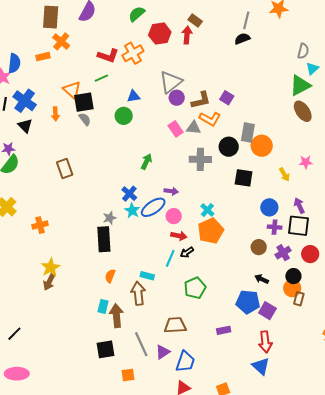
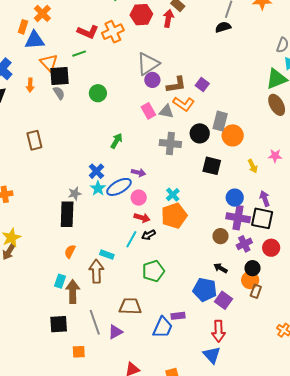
orange rectangle: (43, 57) -> (23, 27), turned -64
blue triangle: (134, 96) -> (35, 40), moved, size x1.5
purple cross: (275, 227) -> (238, 218), size x1.6
blue trapezoid: (185, 362) -> (163, 327), moved

